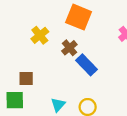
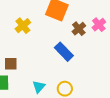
brown cross: (69, 48) -> (79, 29), moved

